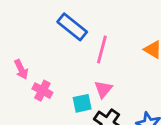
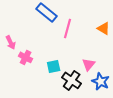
pink triangle: (103, 89) -> (89, 64), moved

